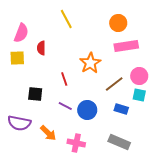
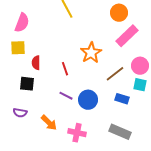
pink rectangle: (126, 46) -> (127, 36), turned -35
red semicircle: (41, 48) -> (36, 63), moved
black square: (35, 94) -> (27, 84), moved
purple semicircle: (19, 123) -> (20, 113), size x0.6

